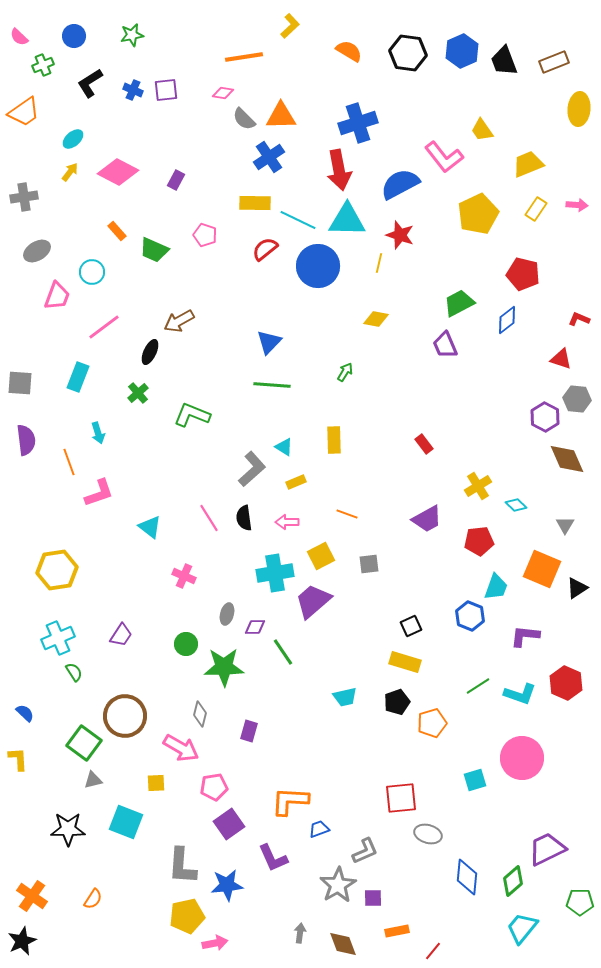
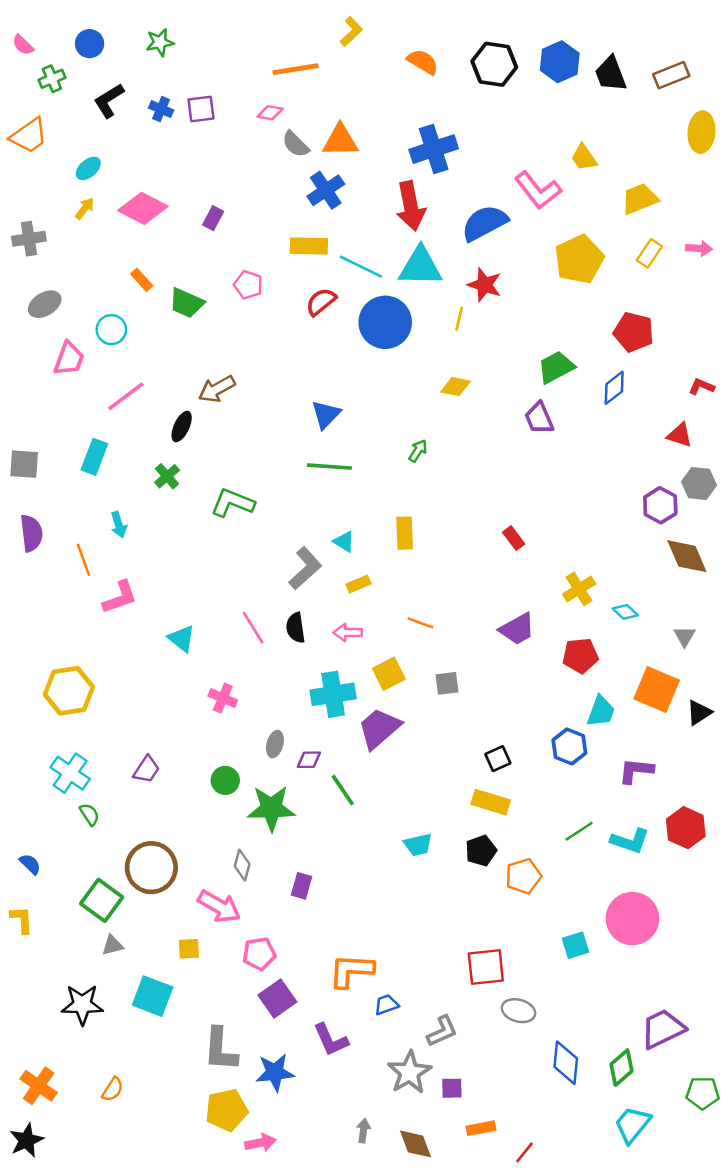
cyan cross: (58, 638) -> (70, 773), turned -32

